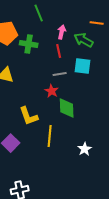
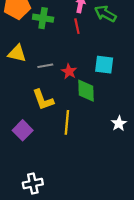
cyan square: (83, 66) -> (104, 65), moved
gray line: (60, 74) -> (45, 66), moved
white star: (85, 149) -> (119, 123), moved

